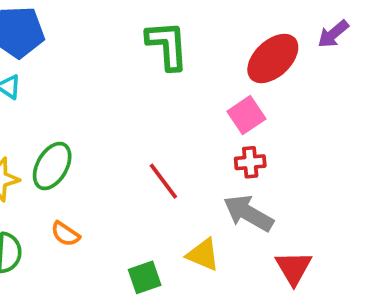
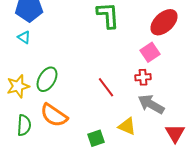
red cross: (250, 162) -> (143, 77), moved
orange semicircle: (65, 234) -> (54, 115), size x1.8

